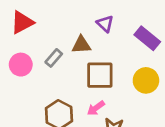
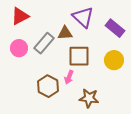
purple triangle: (105, 24) -> (83, 17), size x1.6
gray rectangle: (54, 58) -> (44, 43), size x1.5
pink arrow: (96, 108) -> (69, 77), moved, turned -32

